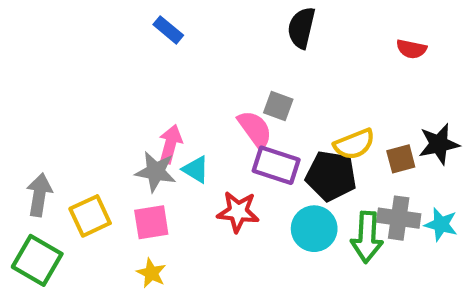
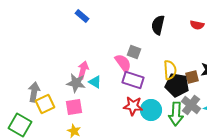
black semicircle: (301, 28) -> (158, 25), moved
yellow semicircle: (354, 144) -> (170, 70), turned -72
black pentagon: (331, 176) -> (177, 85), moved
gray arrow: (39, 195) -> (34, 92), moved
red star: (238, 212) -> (133, 106), moved
gray cross: (399, 218) -> (191, 105), turned 30

